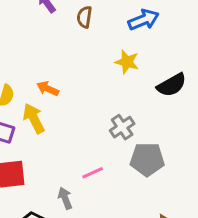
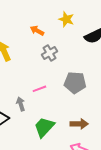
orange arrow: (48, 89) -> (37, 31), moved
gray cross: (122, 127) -> (50, 53), moved

